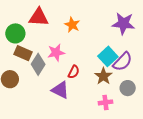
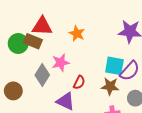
brown rectangle: (23, 53) -> (33, 41), moved
cyan square: (108, 56) -> (114, 66), turned -36
brown star: (103, 76) -> (110, 86), turned -30

